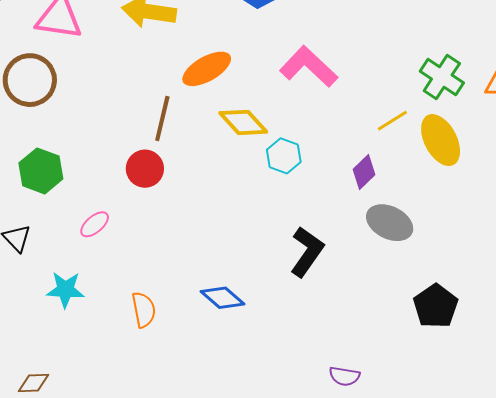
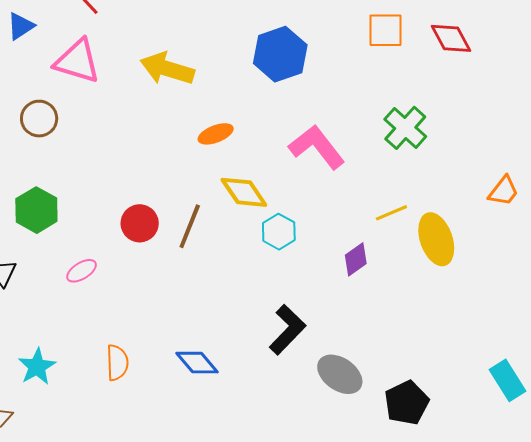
orange ellipse: (207, 69) -> (216, 134), size x0.7
green cross: (442, 77) -> (405, 128), moved
brown circle: (30, 80) -> (39, 119), size x0.7
brown line: (162, 118) -> (190, 226), moved
gray ellipse: (390, 223) -> (340, 374), moved
cyan star: (65, 290) -> (37, 367), moved, turned 30

